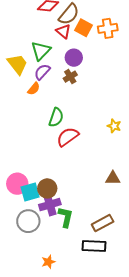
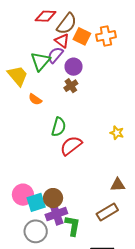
purple semicircle: (42, 72) -> (55, 55), moved
orange semicircle: (34, 89) -> (35, 99), turned 88
brown rectangle: (103, 223) -> (107, 212), moved

